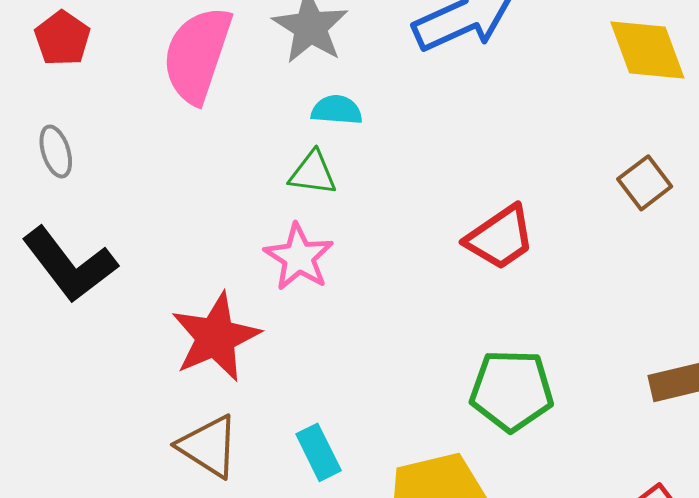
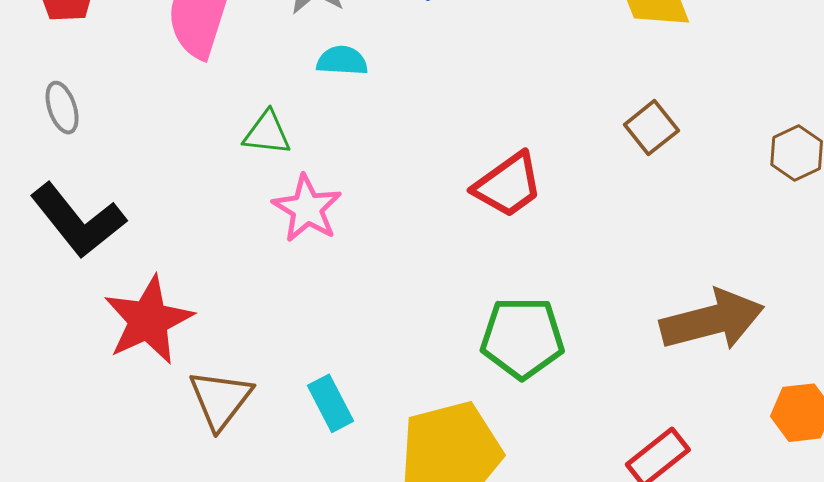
green triangle: (313, 173) -> (267, 133), moved
red star: (216, 337) -> (148, 320), moved
brown triangle: (209, 446) -> (220, 399), turned 36

